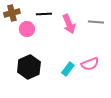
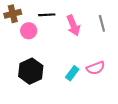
gray line: (96, 22) -> (102, 23), turned 70

